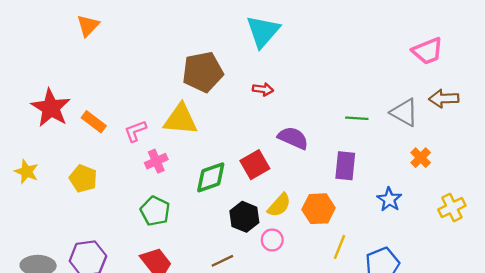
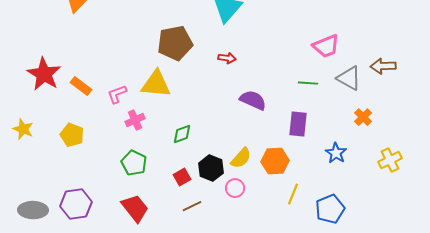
pink trapezoid: (428, 51) -> (326, 46), moved
red square: (255, 165) -> (182, 177), moved, size x0.7
green diamond: (211, 177) -> (182, 134), size x0.7

